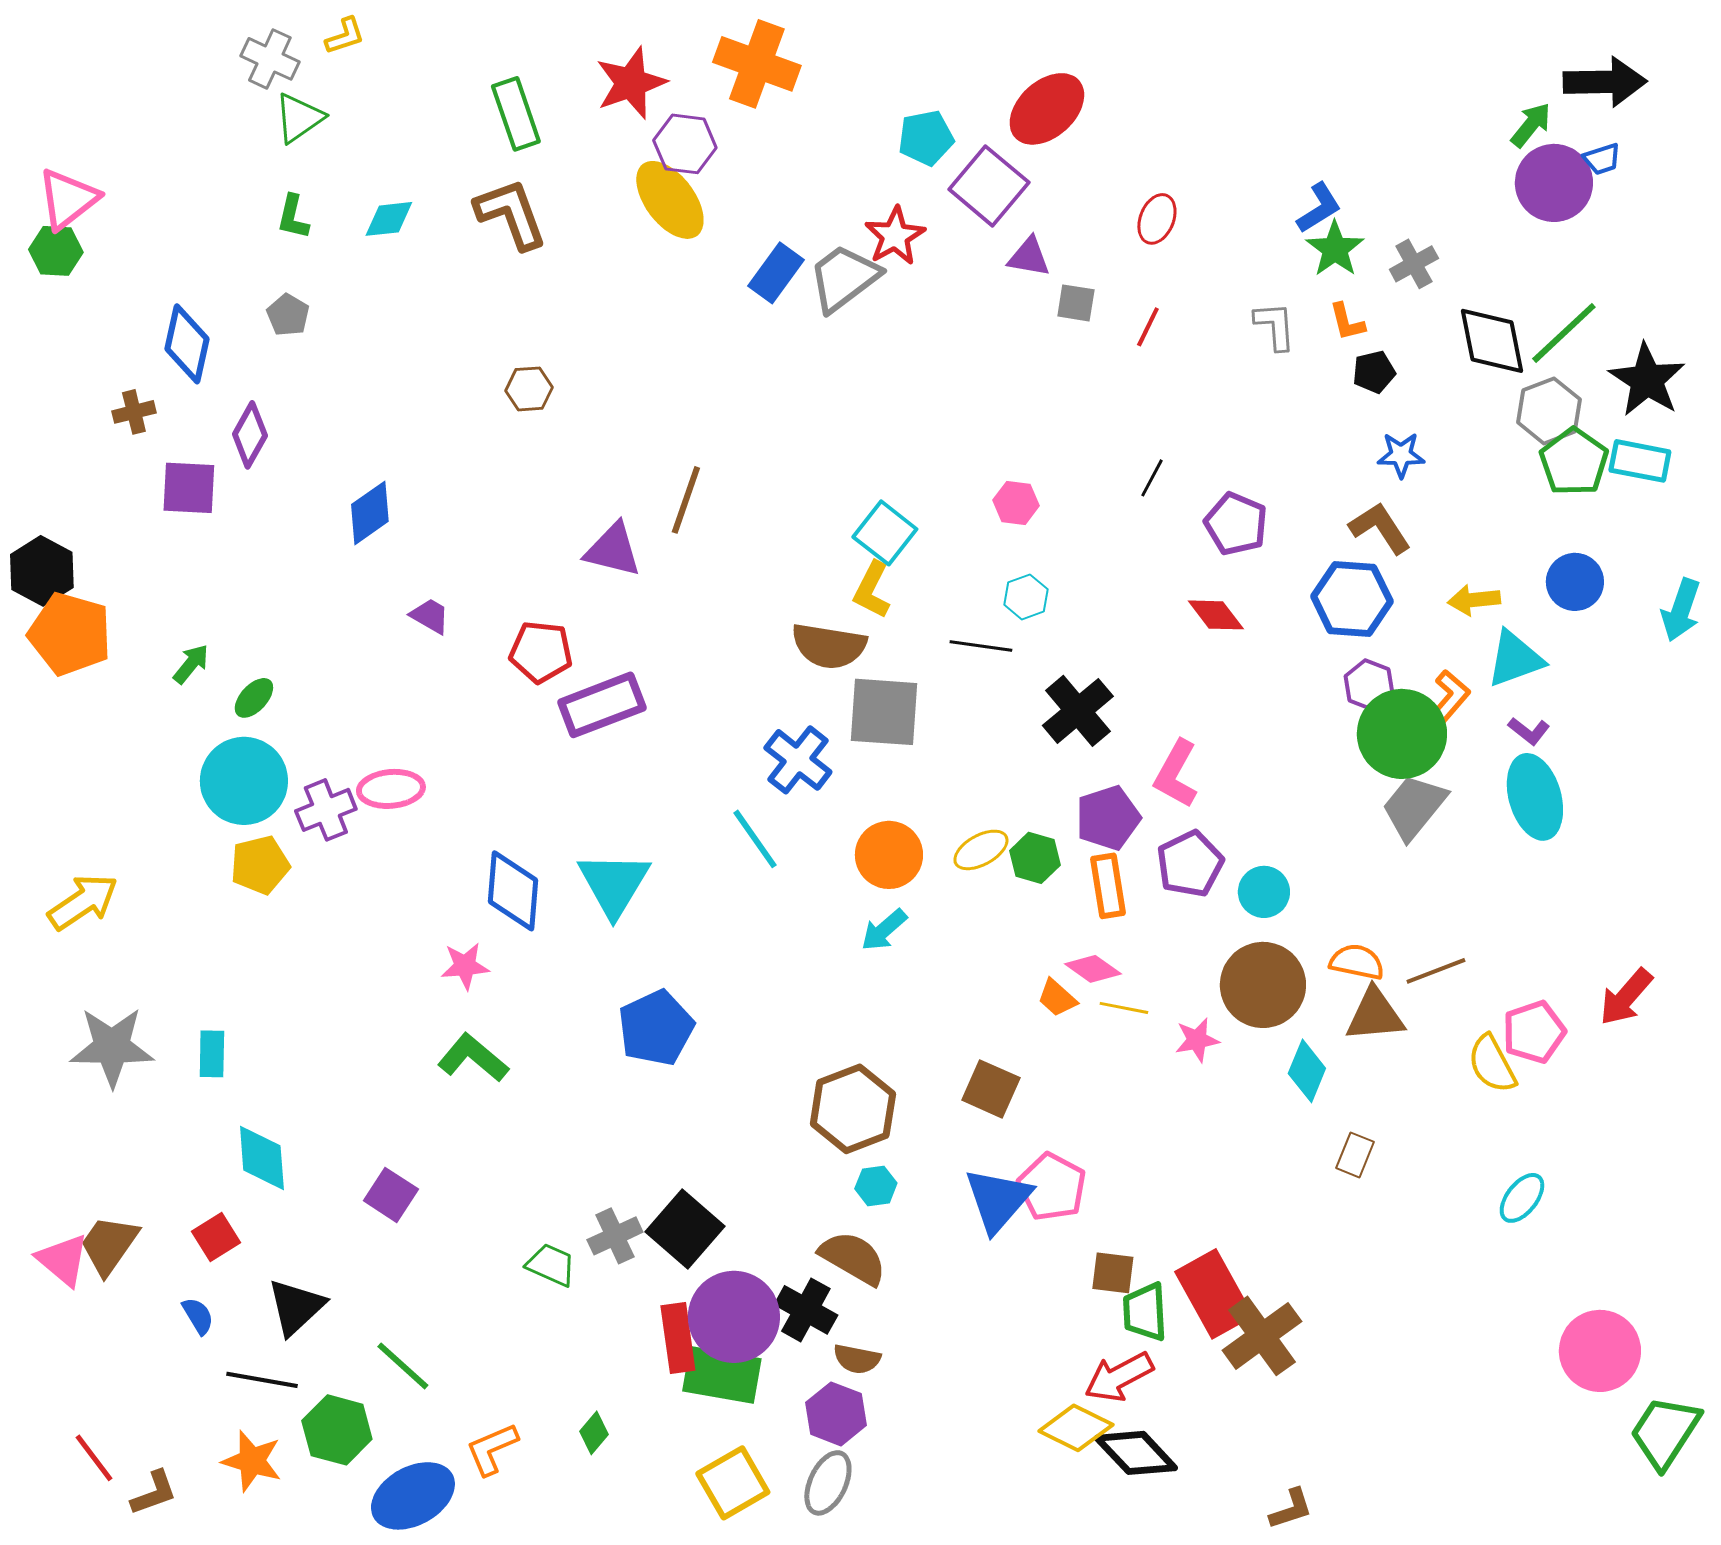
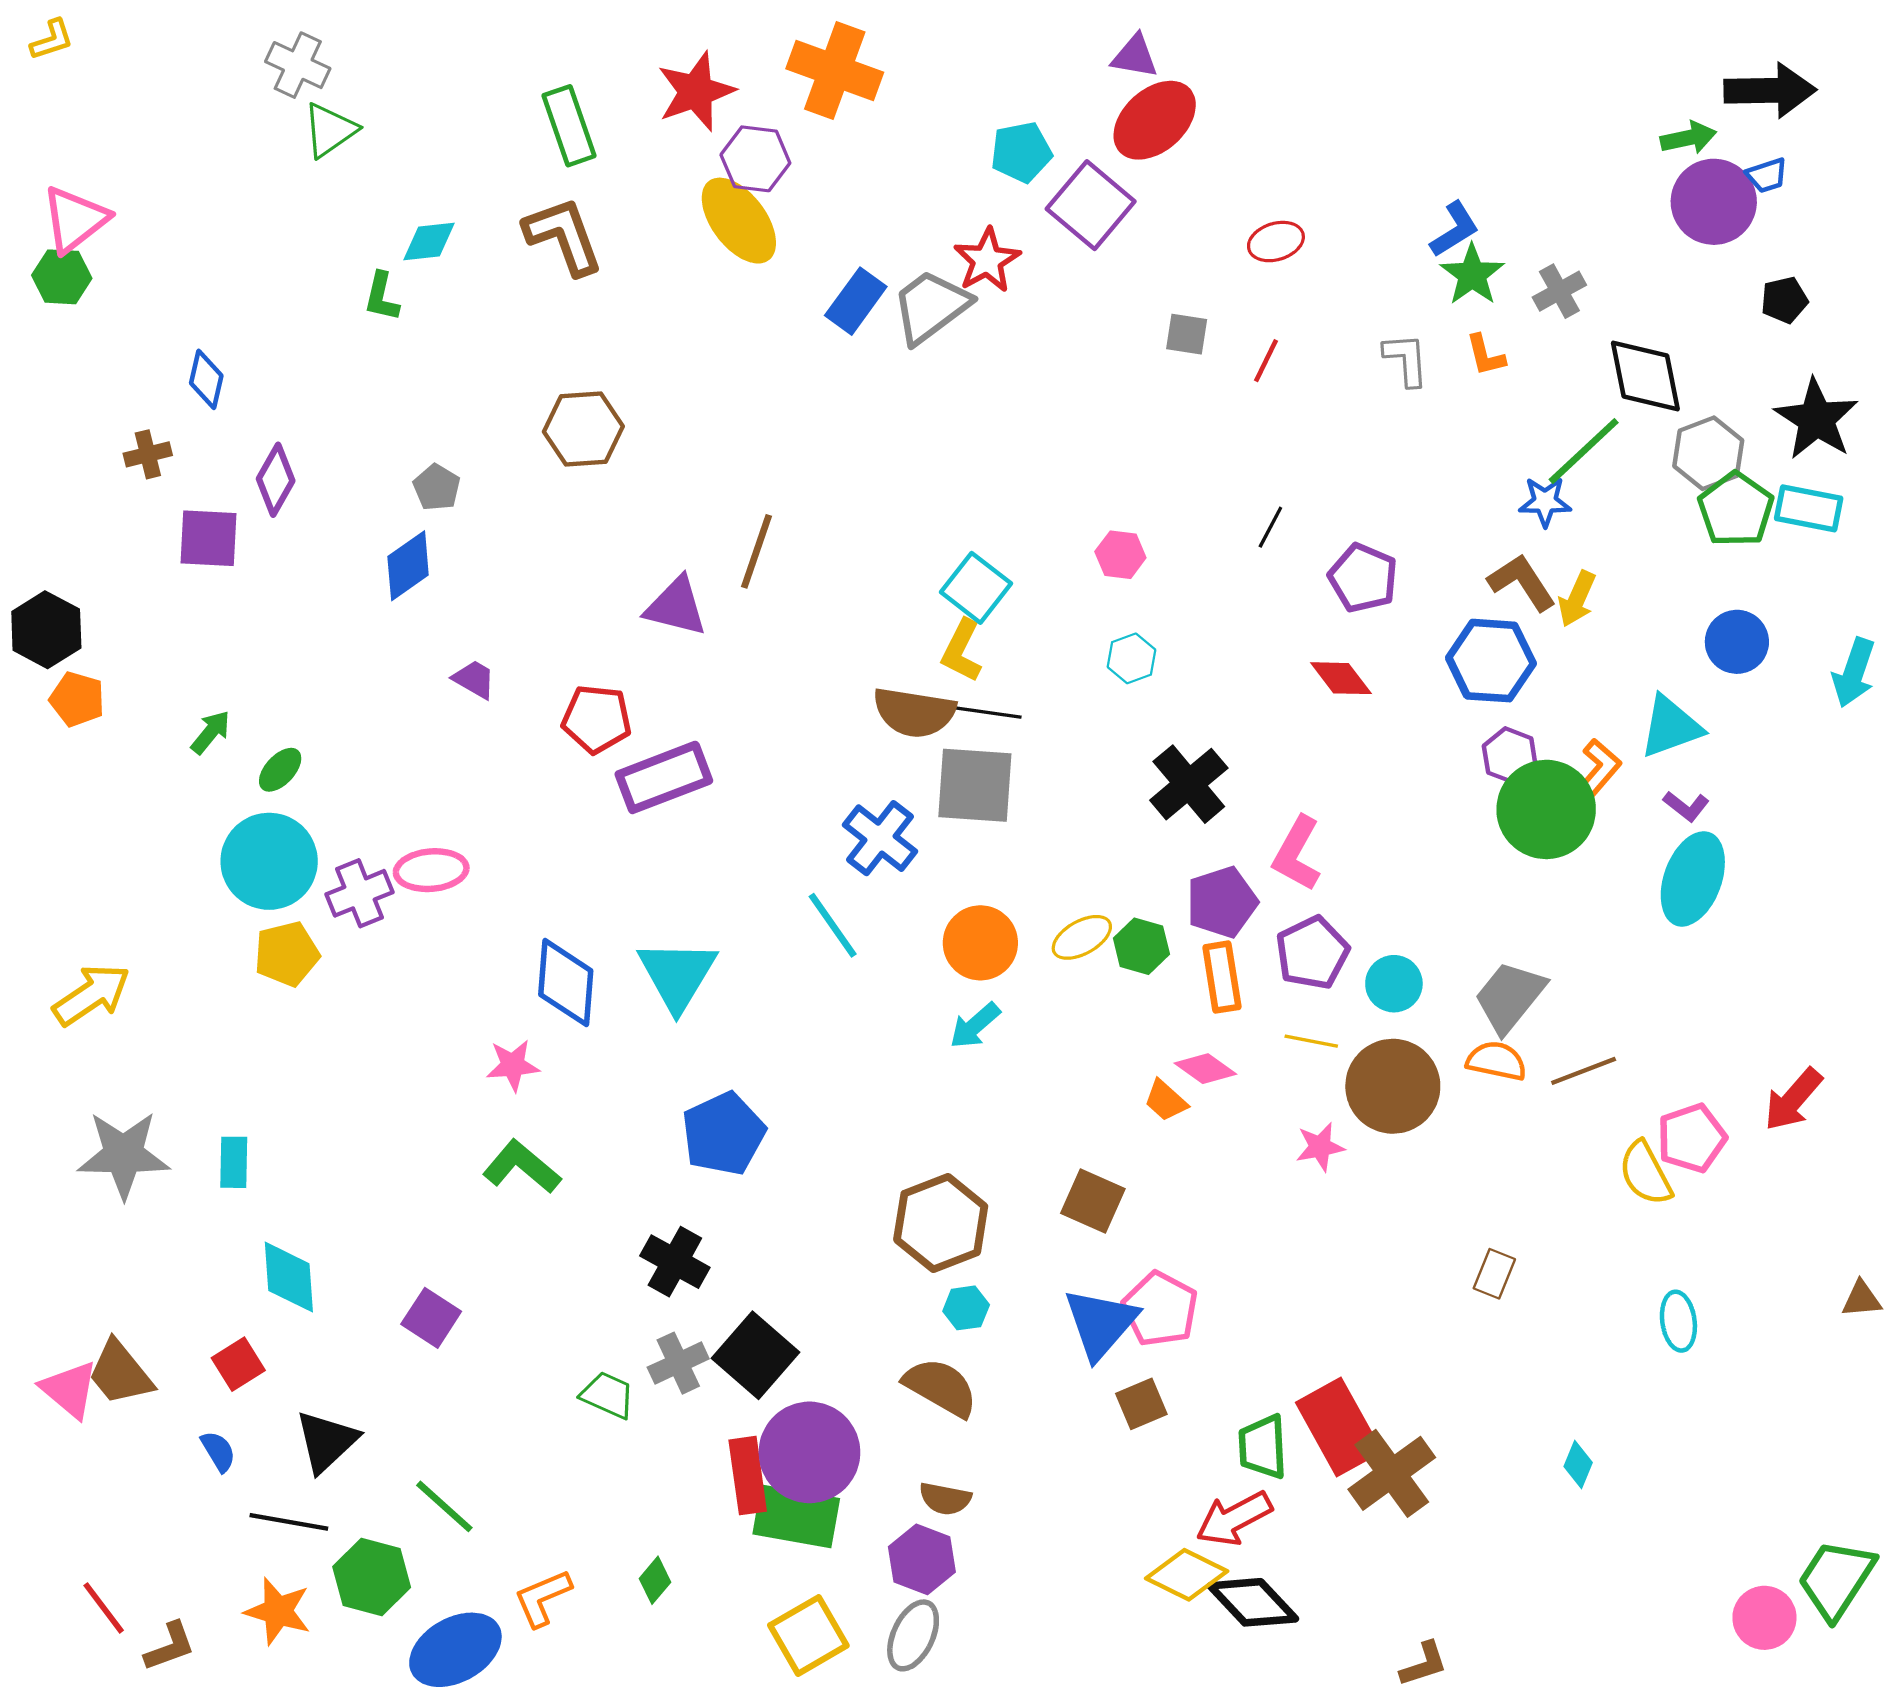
yellow L-shape: (345, 36) -> (52, 40), moved
green arrow: (1531, 125) -> (1688, 138), turned 39
green L-shape: (293, 217) -> (382, 297), moved
red ellipse: (1157, 219) -> (1276, 242), turned 51
purple triangle: (1029, 257) -> (1135, 56), moved
gray pentagon: (288, 315) -> (437, 487), moved
green line: (1564, 333) -> (1584, 451), moved
blue diamond: (187, 344) -> (206, 379), size x0.7
black pentagon: (1374, 372) -> (1784, 300), moved
brown hexagon: (529, 389) -> (583, 429), size x1.5
yellow arrow: (1474, 600) -> (1577, 599), moved, turned -60
orange pentagon: (70, 634) -> (77, 699), size x0.6
black line: (981, 646) -> (987, 712), moved
cyan ellipse: (1535, 797) -> (1693, 879), turned 36
gray trapezoid: (1414, 807) -> (1510, 997), moved
yellow line: (1124, 1008) -> (1311, 1041), moved
brown triangle: (1375, 1015) -> (1862, 1299), moved, size x0.6
cyan diamond: (1307, 1071) -> (1578, 1465), moved, size x0.7
cyan ellipse: (1522, 1198) -> (1678, 1321), turned -46
brown trapezoid: (109, 1245) -> (120, 1373), turned -74
brown square: (1113, 1273) -> (1141, 1404), moved, turned -30
black cross: (806, 1310) -> (675, 1262), moved
pink circle: (1600, 1351) -> (1764, 1618), moved, size x0.7

